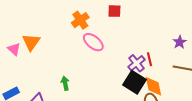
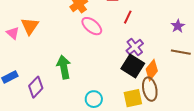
red line: (150, 59) -> (128, 17), moved, turned 40
green arrow: (65, 83) -> (64, 67), size x1.6
orange diamond: (154, 86) -> (152, 70), turned 50

